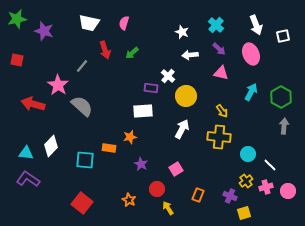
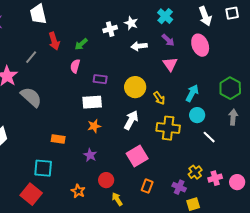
white trapezoid: (89, 23) -> (38, 14), turned 65
pink semicircle: (124, 23) -> (75, 66), moved
white square: (283, 36) -> (232, 13), moved
pink triangle: (221, 73) -> (170, 64), turned 42
white cross: (168, 76) -> (110, 29), moved, turned 32
cyan arrow: (251, 92) -> (192, 93), moved
yellow arrow: (222, 111) -> (159, 98), moved
orange star: (130, 137) -> (94, 126), moved
cyan circle: (248, 154) -> (197, 115), moved
cyan square: (85, 160) -> (43, 168), moved
white line: (270, 165) -> (209, 137), moved
pink square: (176, 169) -> (137, 156), moved, size x1.5

